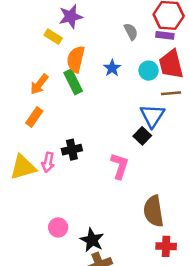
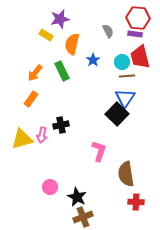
orange semicircle: (76, 59) -> (72, 44), moved
brown line: (171, 93) -> (127, 76), moved
black square: (142, 136) -> (117, 114), size x1.6
pink L-shape: (120, 166) -> (99, 151), moved

